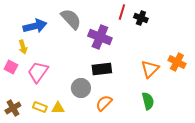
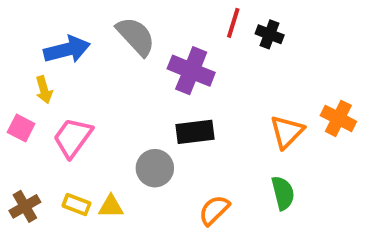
orange semicircle: (104, 103) -> (214, 210), moved

